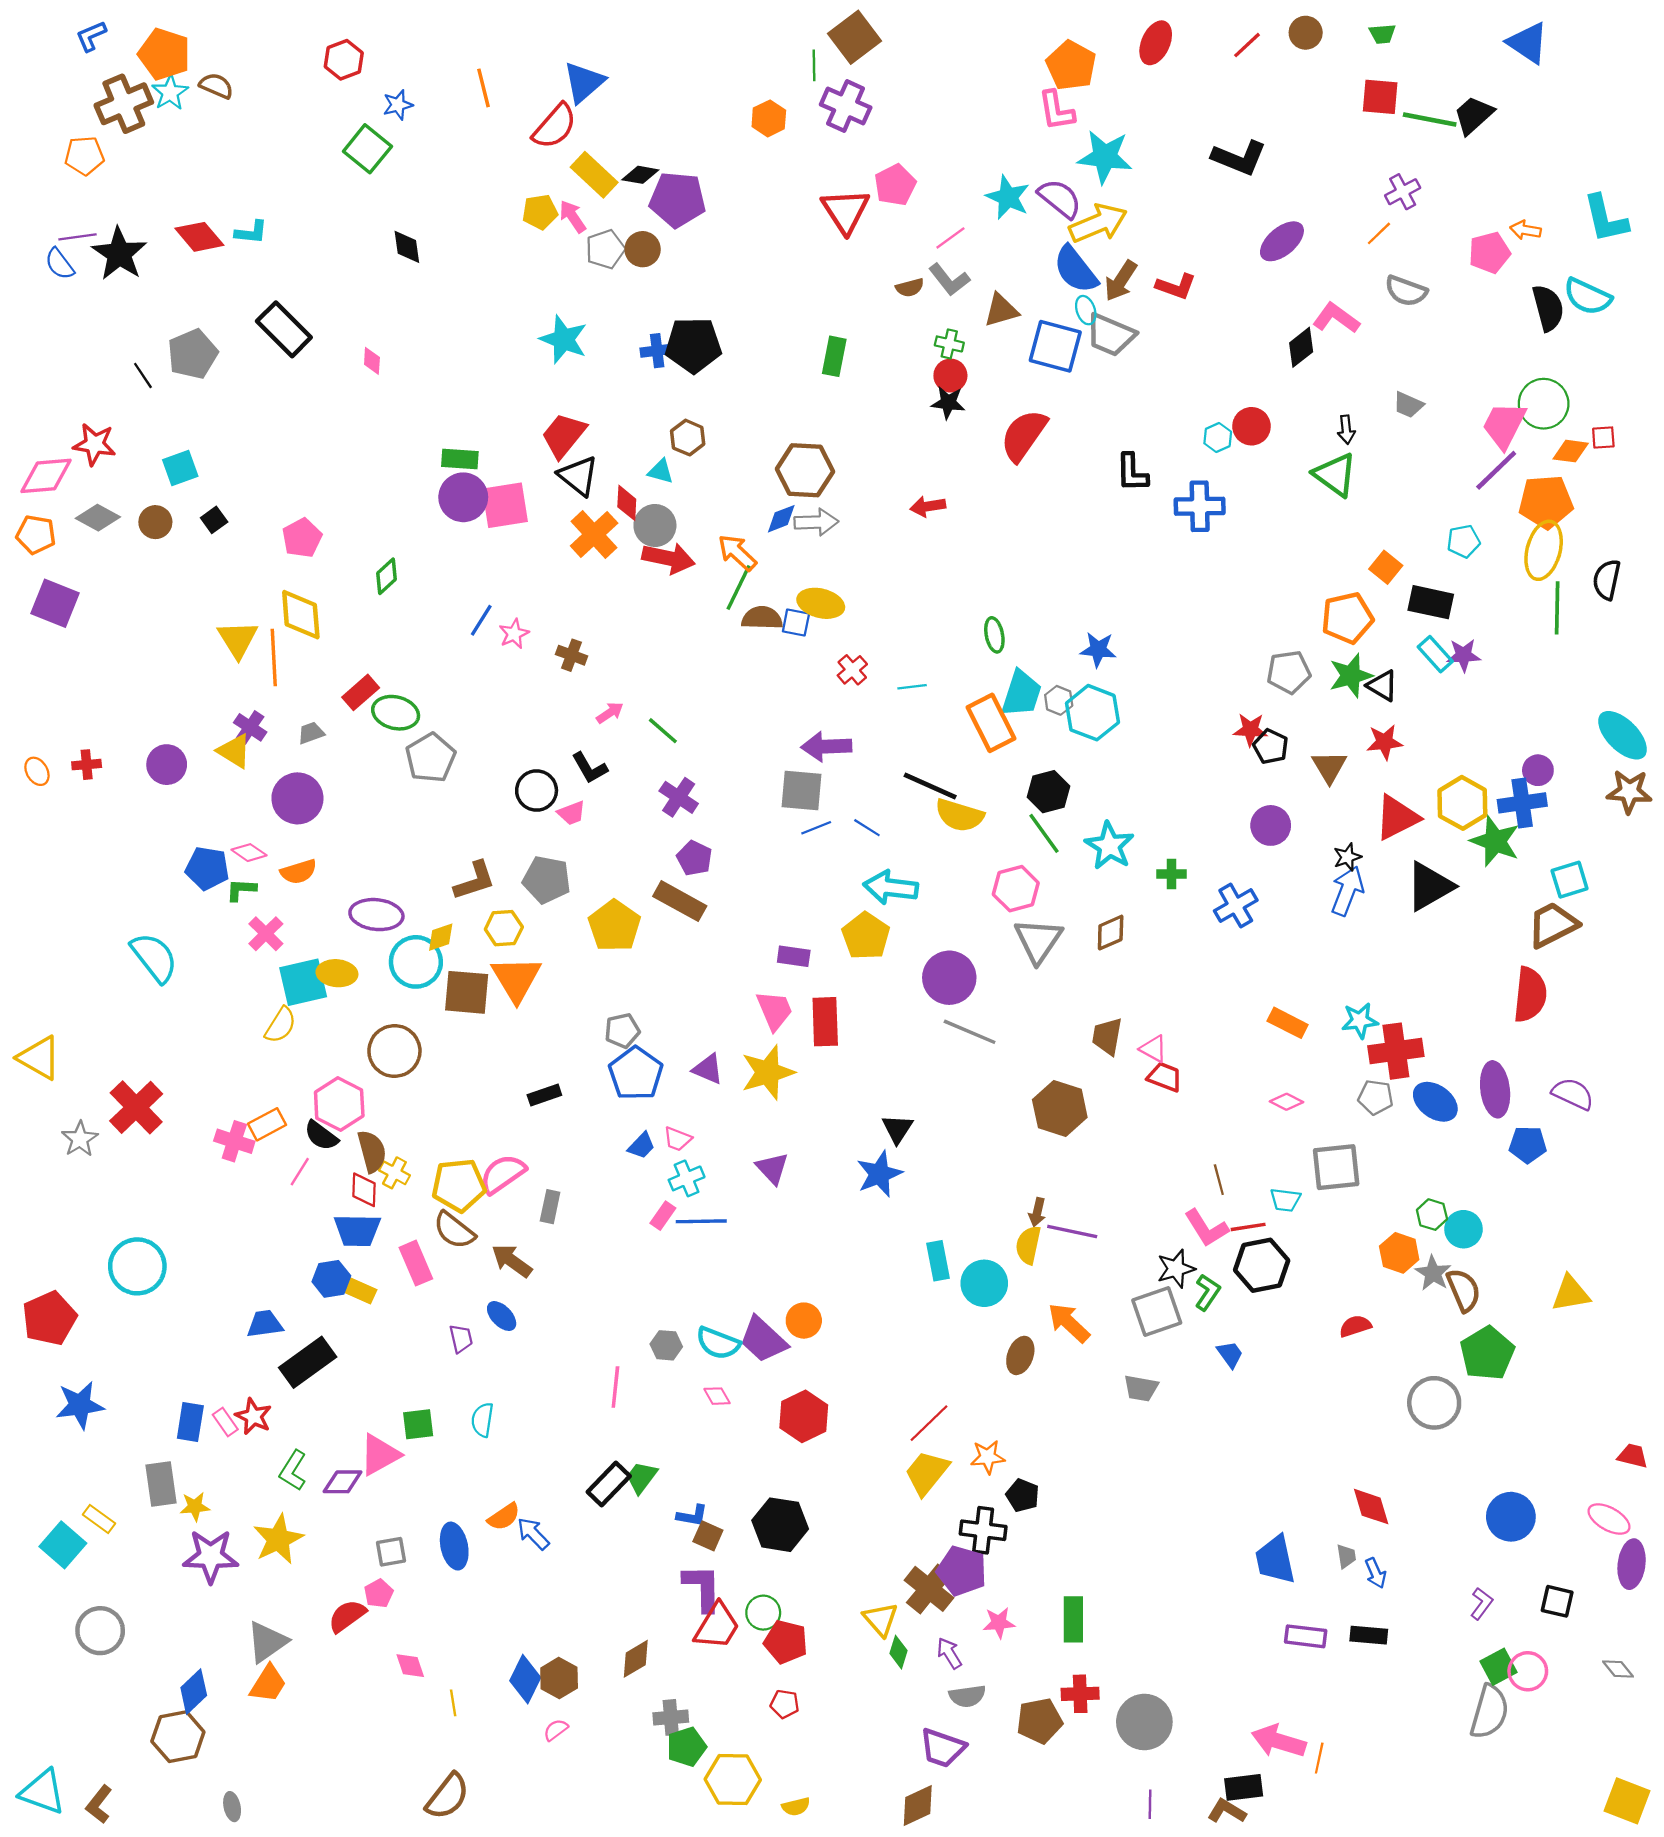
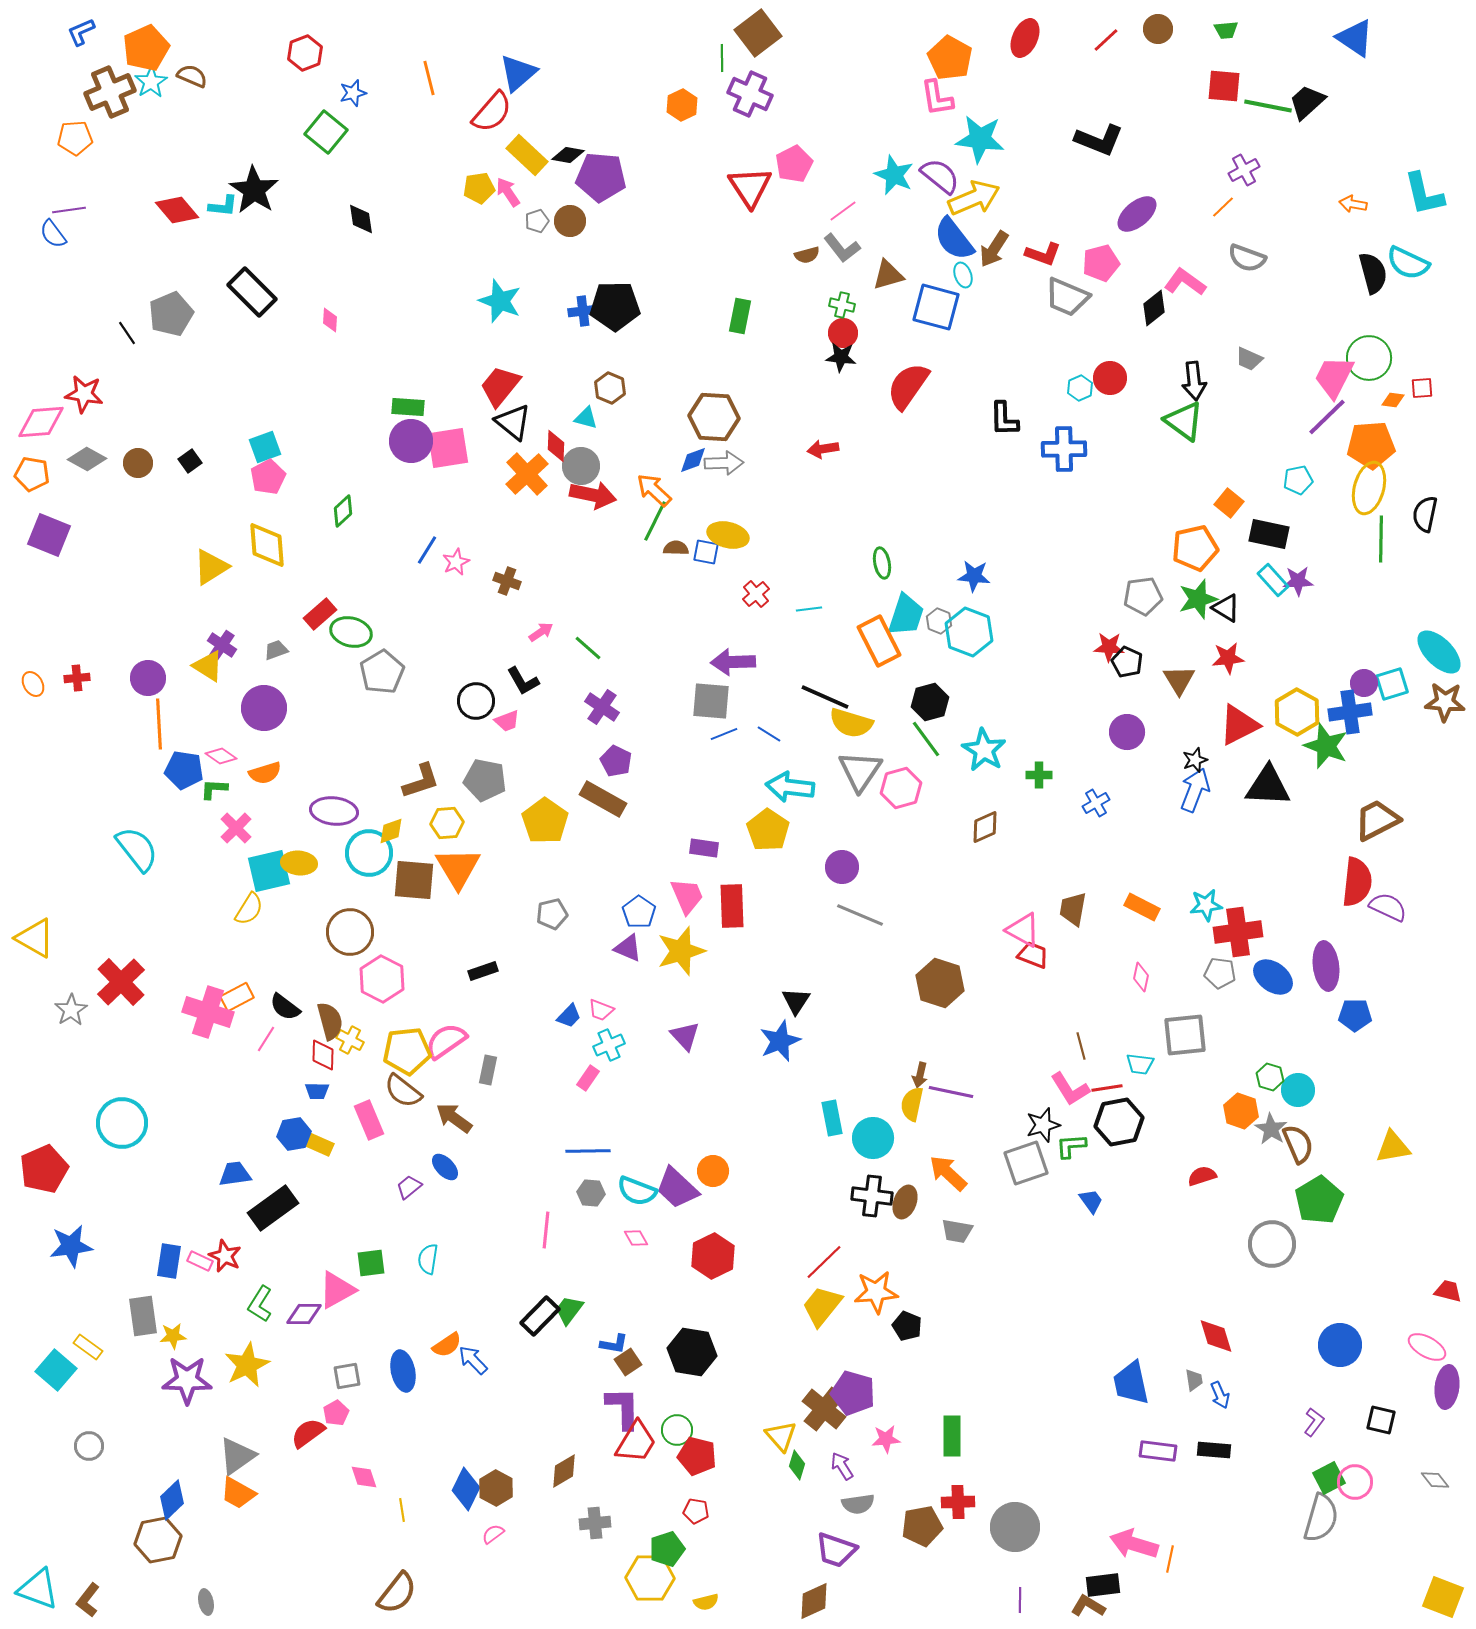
orange pentagon: (164, 54) -> (146, 48), turned 30
gray pentagon: (605, 249) -> (537, 221), size x0.7
pink pentagon: (1489, 253) -> (1101, 263), moved
black star: (119, 254) -> (254, 190), moved
gray trapezoid: (1111, 335) -> (1067, 297), moved
black arrow: (1346, 430) -> (1194, 381), size x1.5
orange diamond: (1571, 451) -> (1393, 400), size x0.7
cyan square: (180, 468) -> (265, 447), moved
brown semicircle: (762, 618) -> (676, 548), size x0.7
yellow triangle: (238, 639) -> (211, 567), turned 30
orange line: (274, 657) -> (159, 724), moved
cyan square: (1570, 880) -> (1392, 684), moved
black triangle: (1430, 886) -> (1268, 786), turned 33
blue cross: (1236, 906) -> (1096, 803), size x0.7
gray triangle: (1038, 940) -> (860, 771), moved
purple circle: (949, 978) -> (842, 867), size x0.7
brown trapezoid: (1107, 1036) -> (1073, 909), moved
pink triangle: (1153, 1049) -> (1023, 930), size x1.4
blue pentagon: (636, 1074) -> (639, 912), moved, size x0.7
purple semicircle: (1573, 1094) -> (1388, 907), moved
pink diamond: (1286, 1102) -> (1141, 977), turned 76
pink hexagon: (339, 1104) -> (382, 979), moved
pink cross: (234, 1141) -> (208, 1012), size x1.4
blue line: (701, 1221) -> (588, 1151), moved
blue trapezoid: (357, 1230) -> (317, 1091), size x0.6
green L-shape: (1208, 1292) -> (1071, 1146), turned -128
purple trapezoid: (461, 1339) -> (409, 1187), turned -116
gray trapezoid: (1141, 1388) -> (957, 1231), moved
pink rectangle: (225, 1422) -> (200, 1261), turned -30
orange star: (988, 1457) -> (876, 1292), size x1.4
black cross: (983, 1530) -> (872, 1196), moved
brown square: (708, 1536) -> (628, 1362), turned 32
gray circle: (100, 1631) -> (89, 1446), size x0.7
orange trapezoid: (268, 1684) -> (238, 1493), turned 87
green pentagon: (687, 1747) -> (667, 1549), moved

